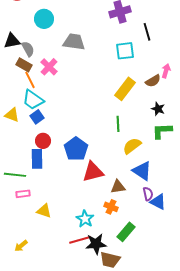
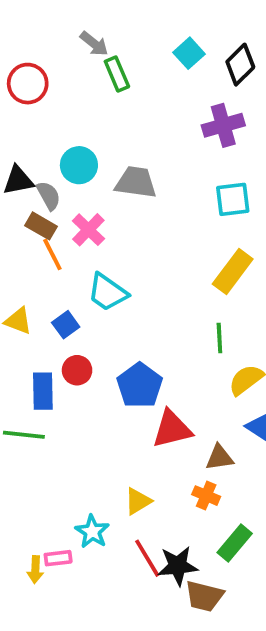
cyan circle: (44, 19) -> (79, 165), moved
cyan trapezoid: (33, 100) -> (107, 292), moved
blue rectangle: (37, 159) -> (43, 391), moved
pink rectangle: (23, 194) -> (58, 558), moved
yellow triangle: (44, 211) -> (138, 501), moved, turned -49
cyan star: (85, 219) -> (92, 532), moved
red line: (80, 240) -> (147, 558), turned 75
yellow arrow: (21, 246) -> (35, 570), turned -48

